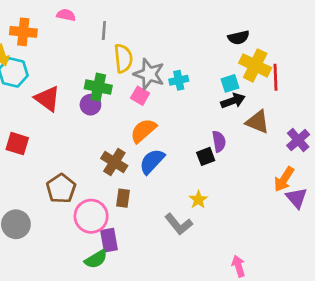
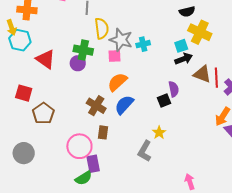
red line: (276, 77) -> (216, 78), moved
pink square: (140, 96) -> (115, 56), turned -32
brown pentagon: (61, 189) -> (43, 113), moved
gray L-shape: (179, 224) -> (145, 151), turned 70

